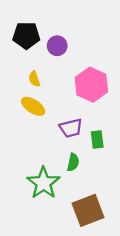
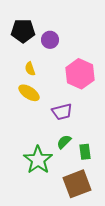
green rectangle: (97, 139) -> (85, 152), moved
green semicircle: (73, 162) -> (64, 142), turned -147

